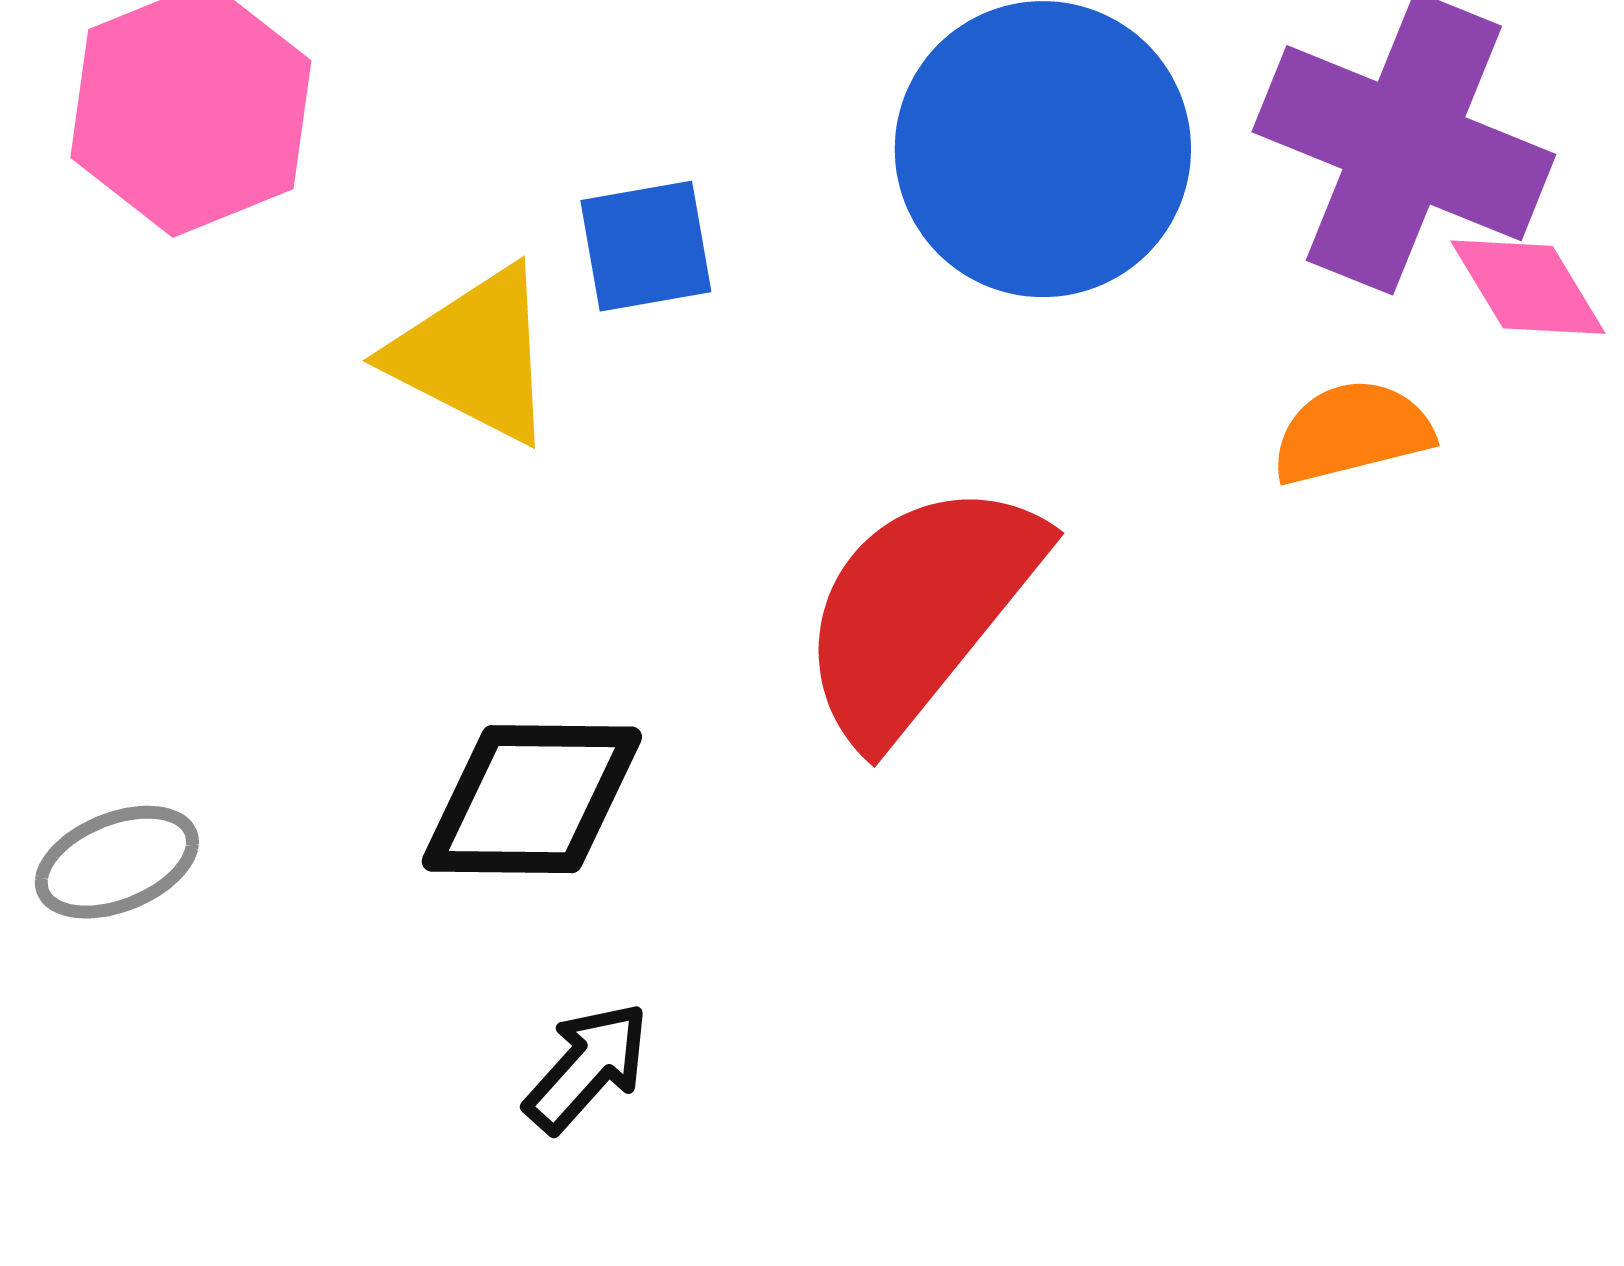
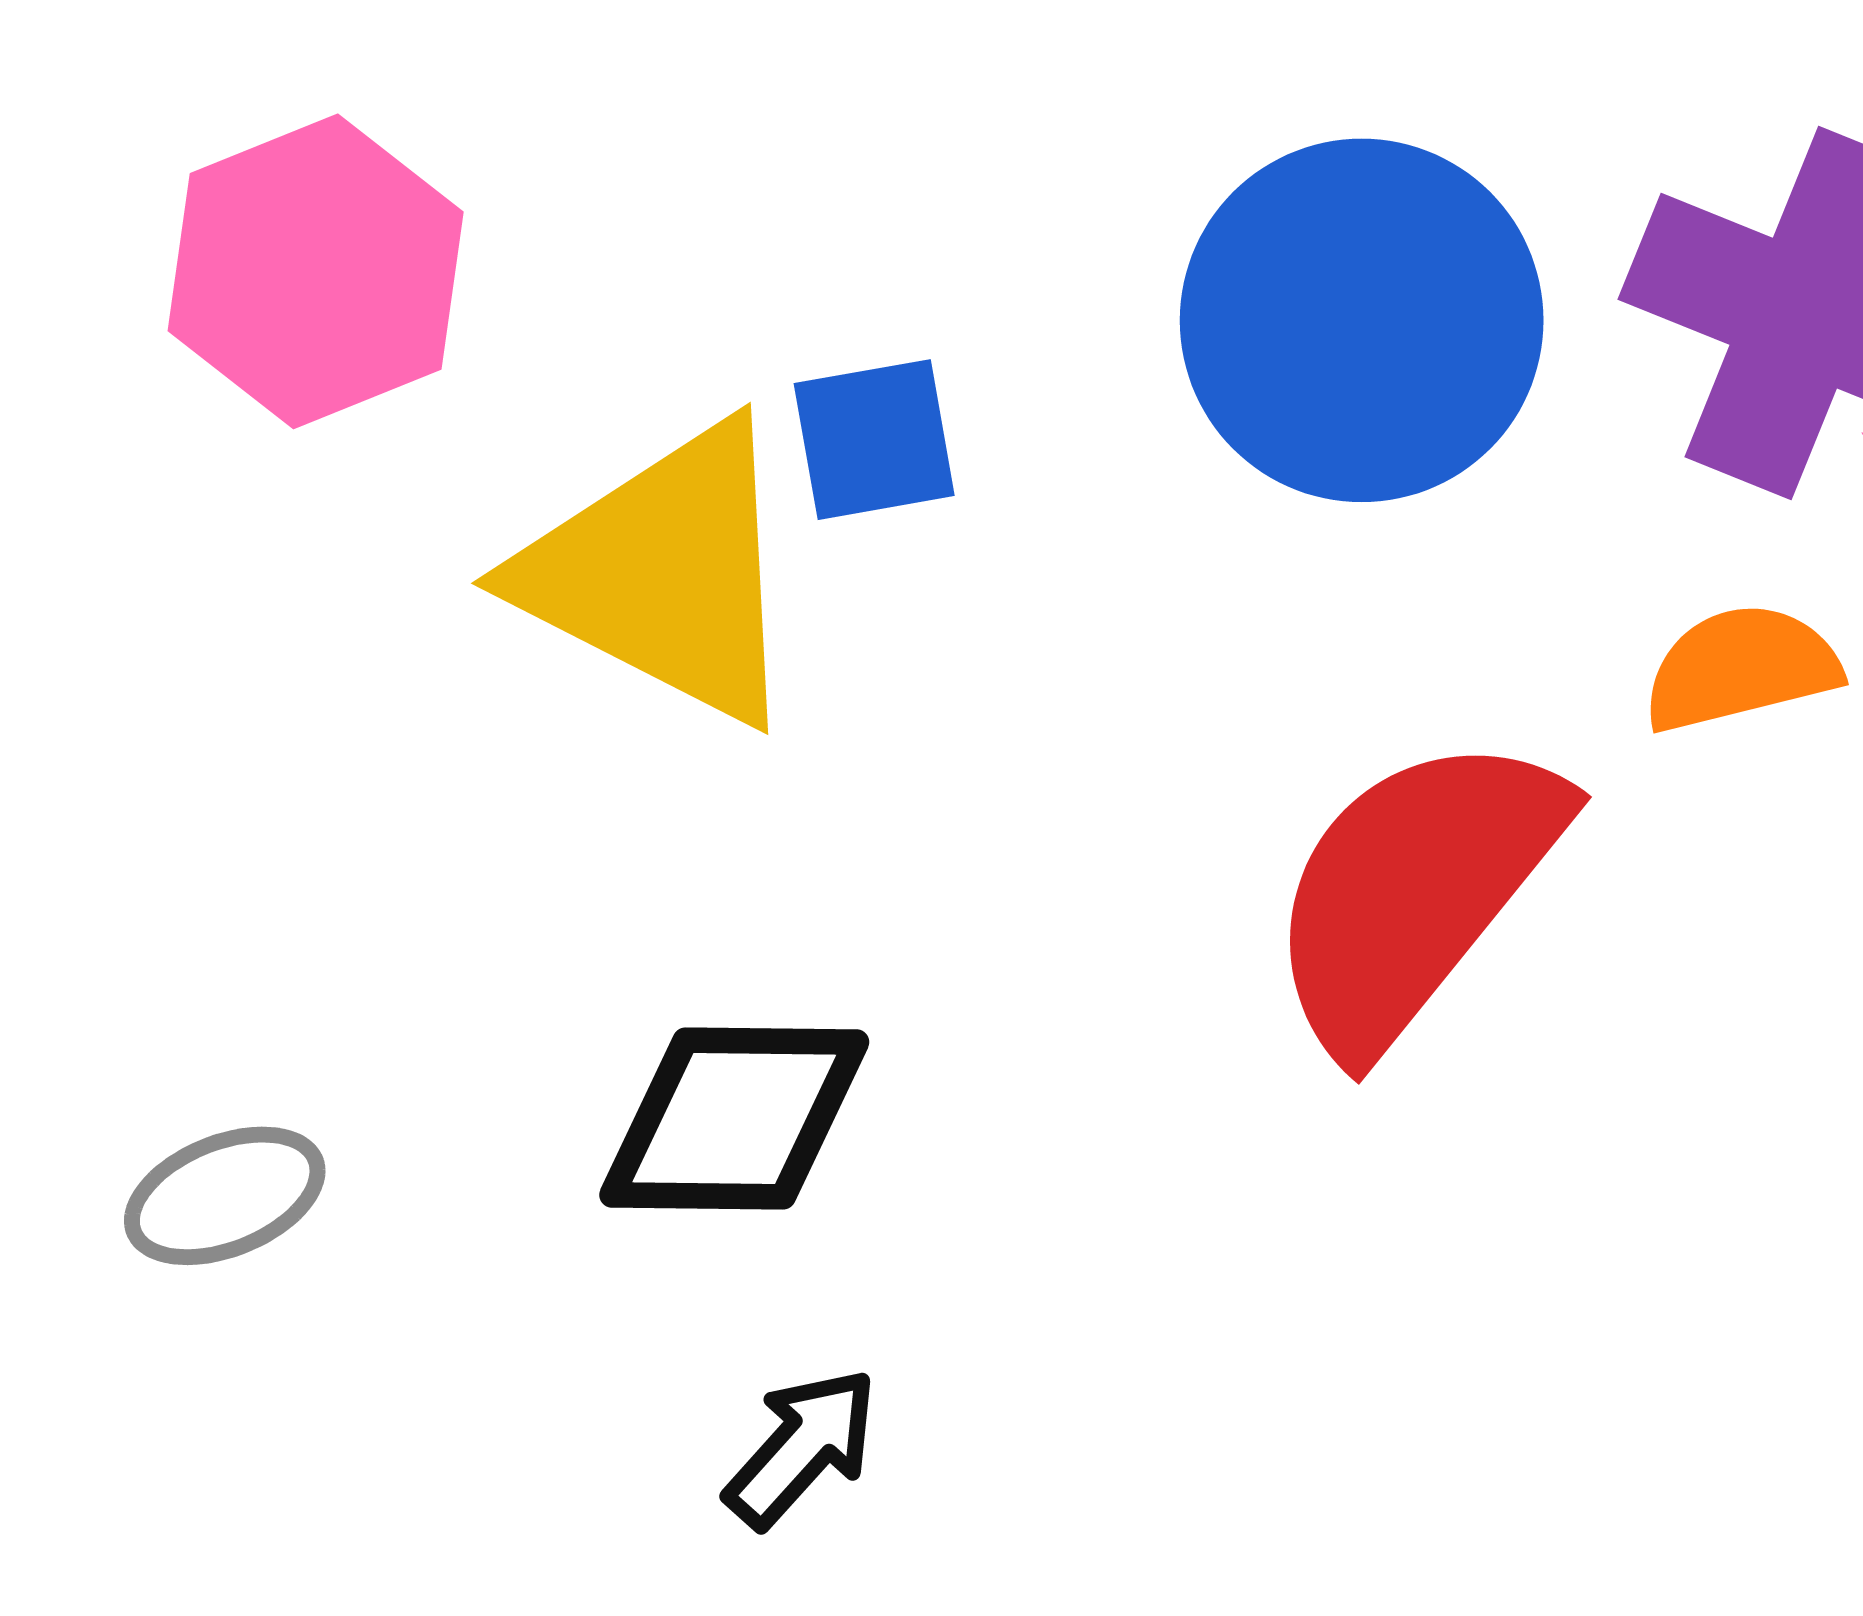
yellow triangle: (474, 355) -> (663, 573), size x1.4
red semicircle: (920, 610) -> (1414, 891), moved

